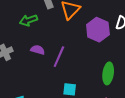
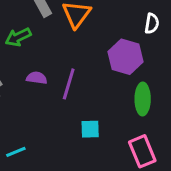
purple hexagon: (98, 30) -> (125, 57), moved

